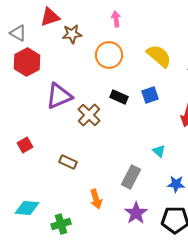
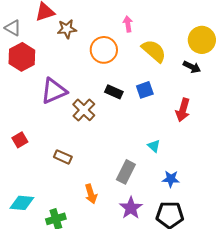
pink arrow: (116, 19) -> (128, 24), moved

